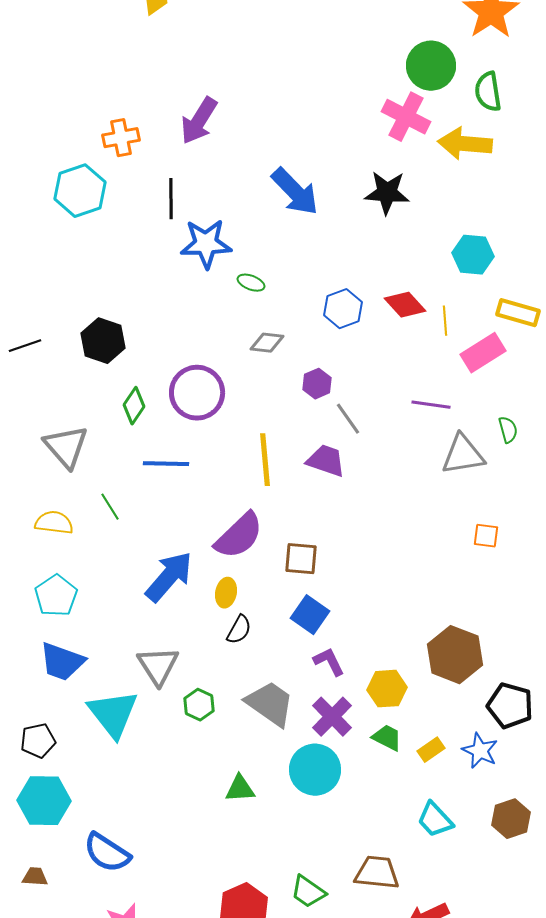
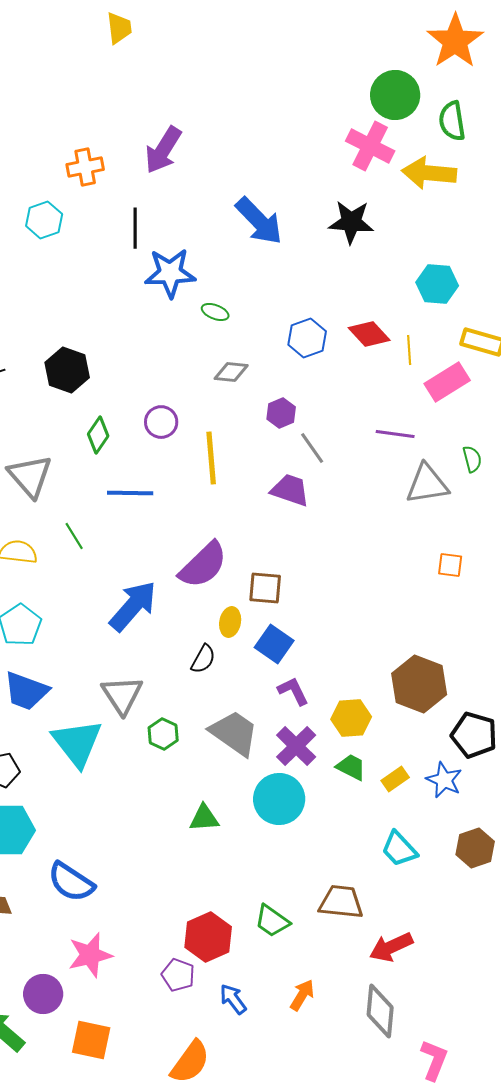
cyan hexagon: (80, 191) -> (44, 220), size x0.7
purple circle: (197, 393) -> (161, 422), size x0.6
yellow line: (265, 460) -> (211, 458), moved
yellow ellipse: (226, 593) -> (230, 622), moved

